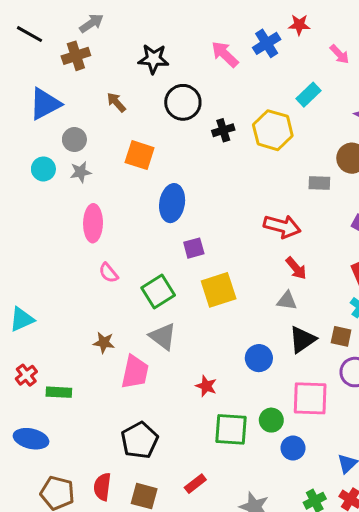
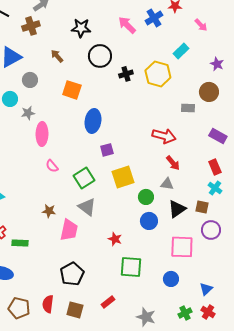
gray star: (81, 172) -> (28, 113), moved
green circle: (271, 420) -> (146, 197), moved

